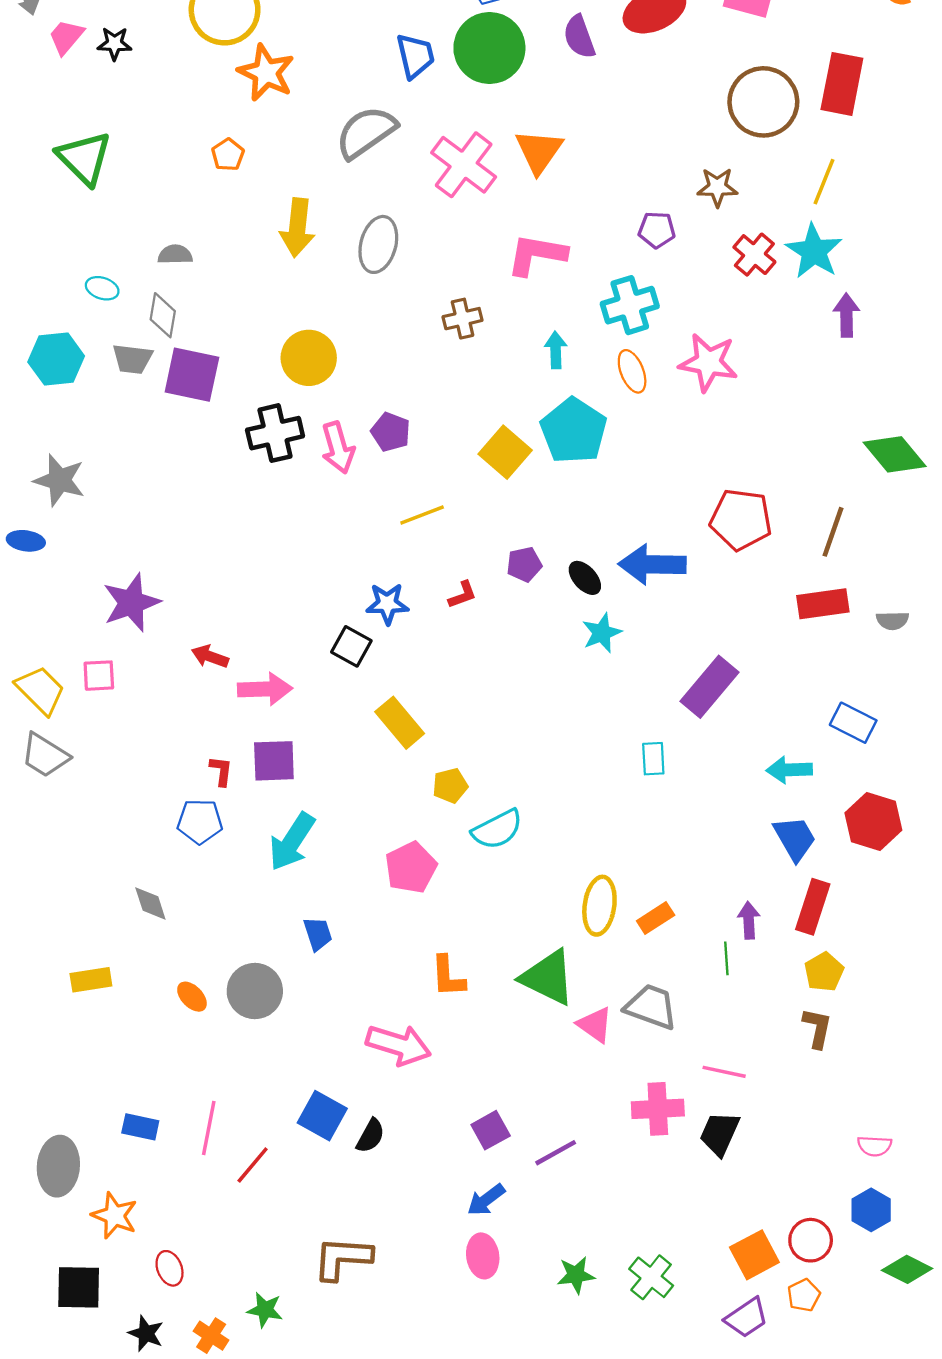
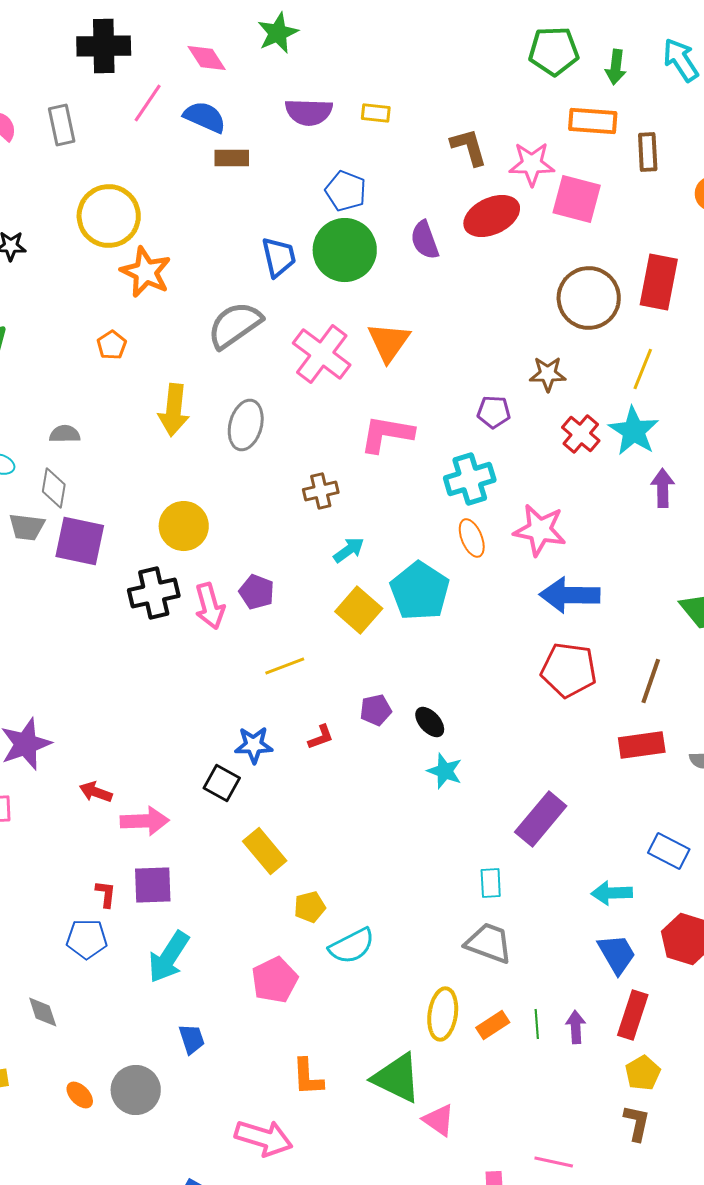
cyan arrow: (556, 350) -> (349, 550), moved, turned 56
blue arrow: (652, 564) -> (570, 595), moved
cyan star: (602, 633) -> (445, 771), turned -30
green line: (726, 958) -> (537, 1024), moved
gray trapezoid: (651, 1007) -> (489, 943), moved

